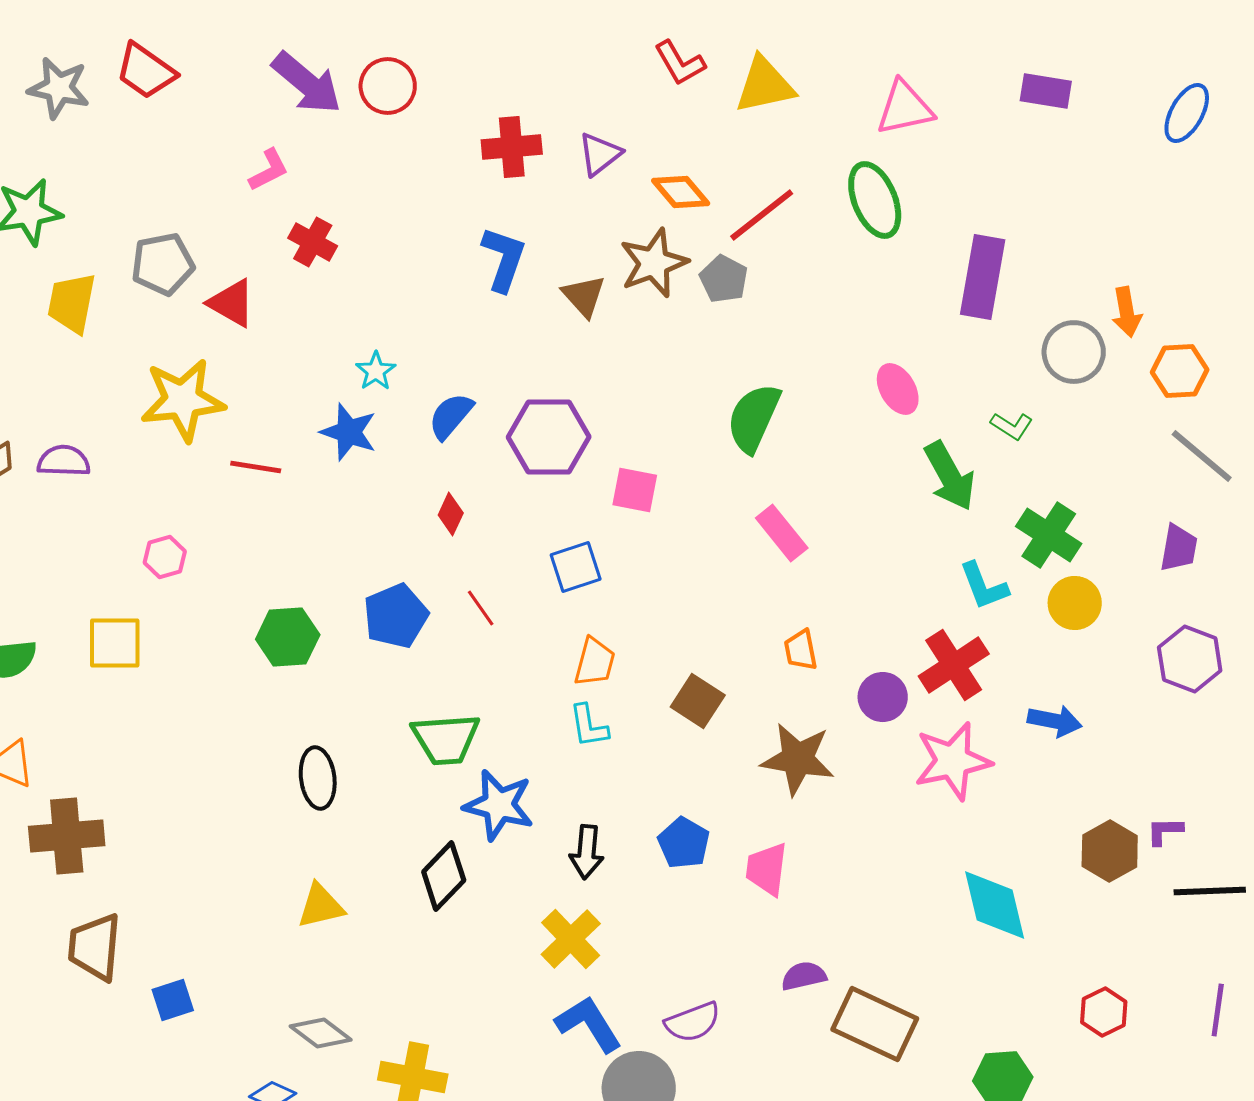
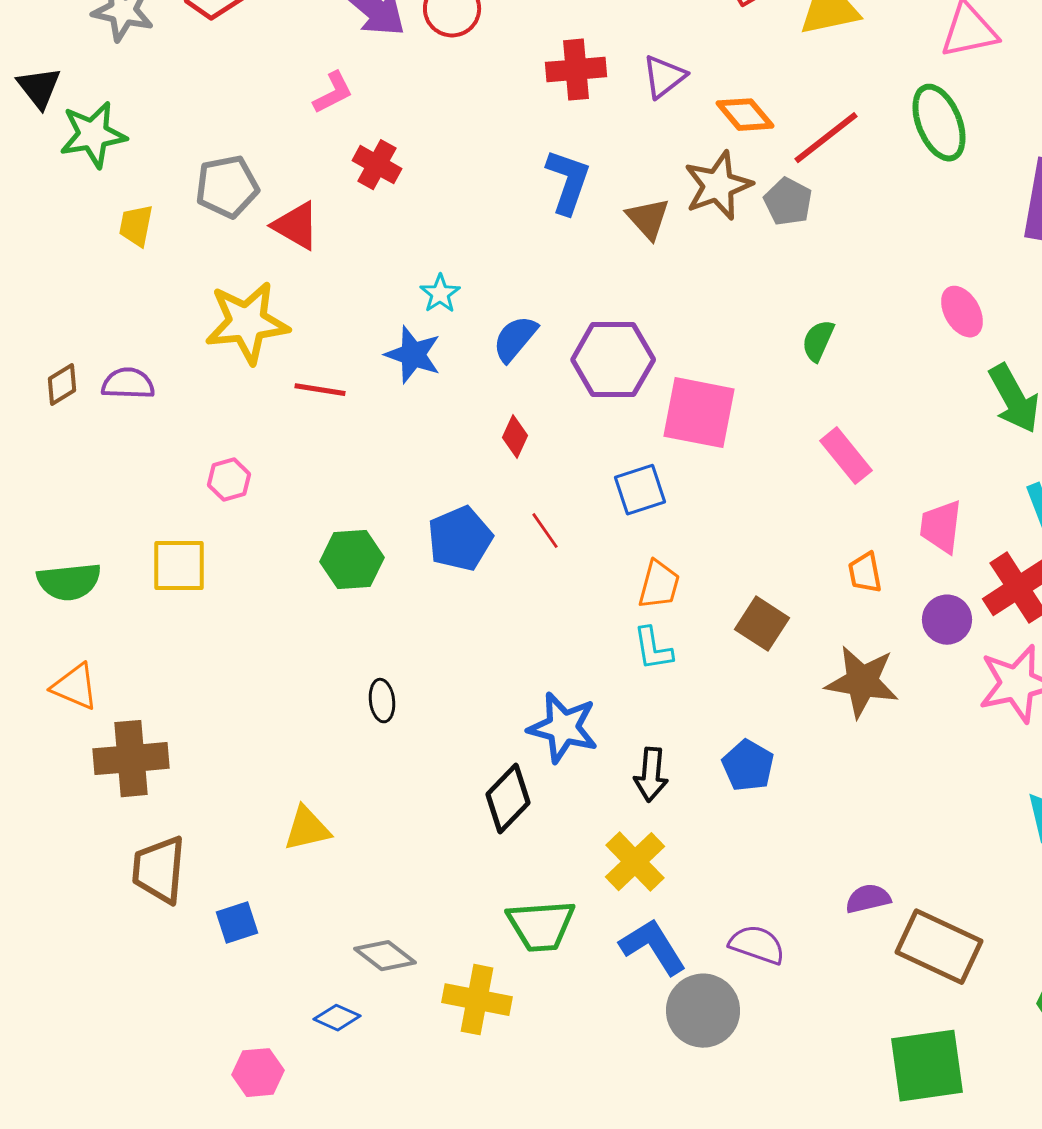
yellow trapezoid: (72, 303) -> (136, 226), size x0.7
green semicircle: (754, 418) -> (818, 341), size x0.6
pink square: (635, 490) -> (699, 413), size x1.6
green trapezoid: (446, 739) -> (541, 926), moved
black ellipse: (318, 778) -> (382, 701), size x0.7
pink trapezoid: (767, 869) -> (941, 527), moved
yellow triangle: (321, 906) -> (307, 829), moved
purple semicircle: (693, 1022) -> (757, 945), turned -140

